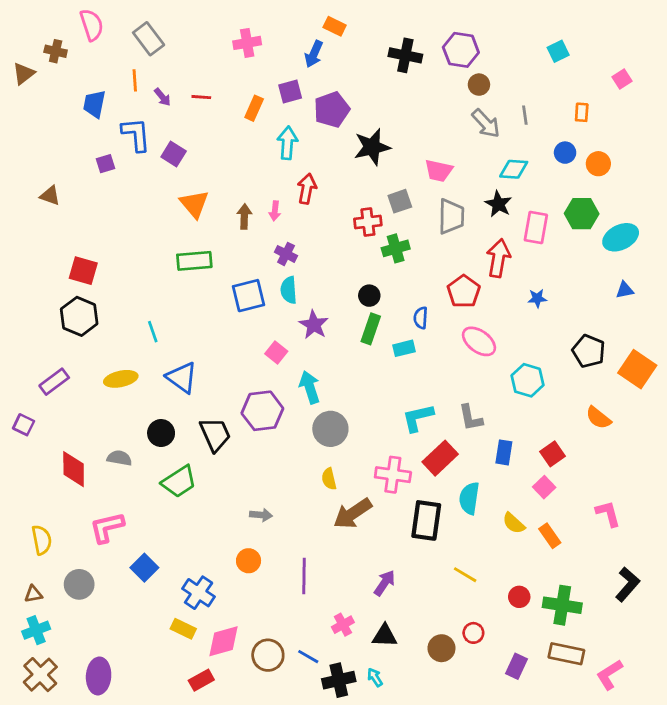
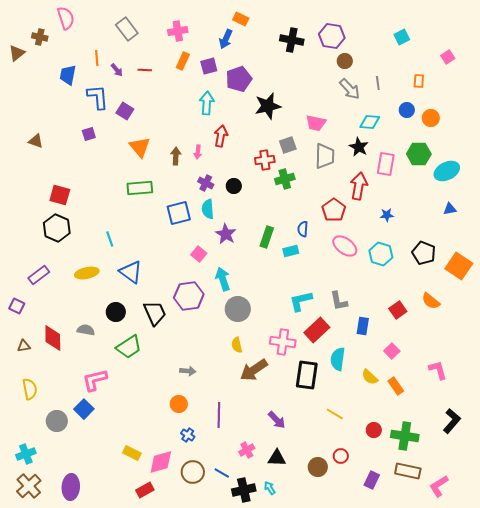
gray rectangle: (149, 39) -> (127, 29), moved
orange rectangle: (254, 108) -> (183, 61), moved
purple square: (106, 164) -> (89, 134), moved
black circle: (369, 296) -> (234, 186), moved
cyan hexagon: (528, 380) -> (381, 254), moved
red square: (553, 454) -> (398, 310), moved
pink L-shape: (107, 527) -> (95, 380), moved
blue square: (144, 568) -> (84, 409), moved
purple arrow: (385, 583) -> (277, 420), turned 102
blue cross: (199, 593) -> (188, 435), moved, size x0.6
brown triangle: (33, 594) -> (24, 346), moved

